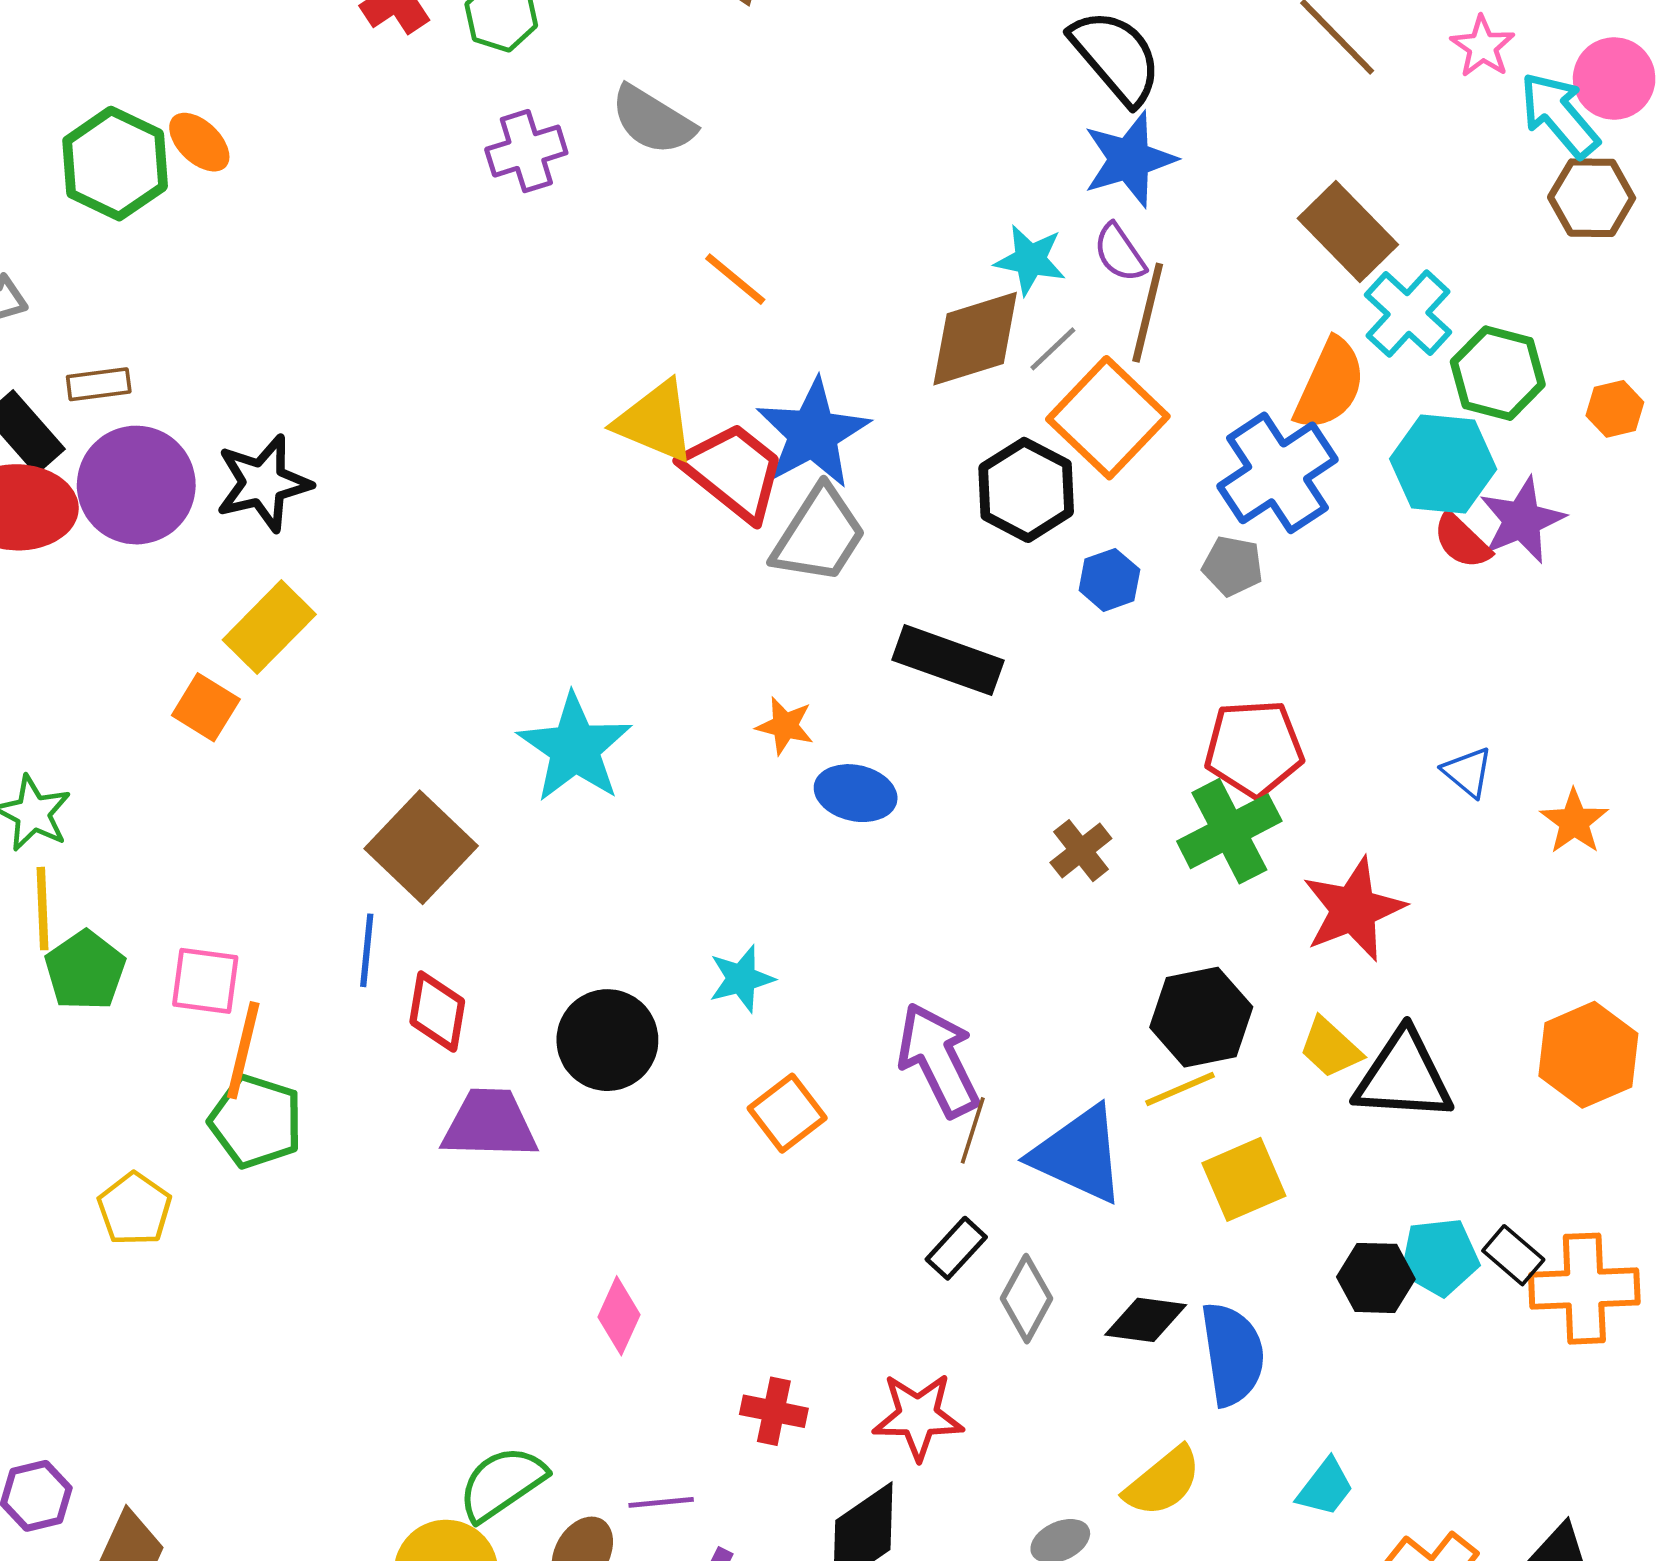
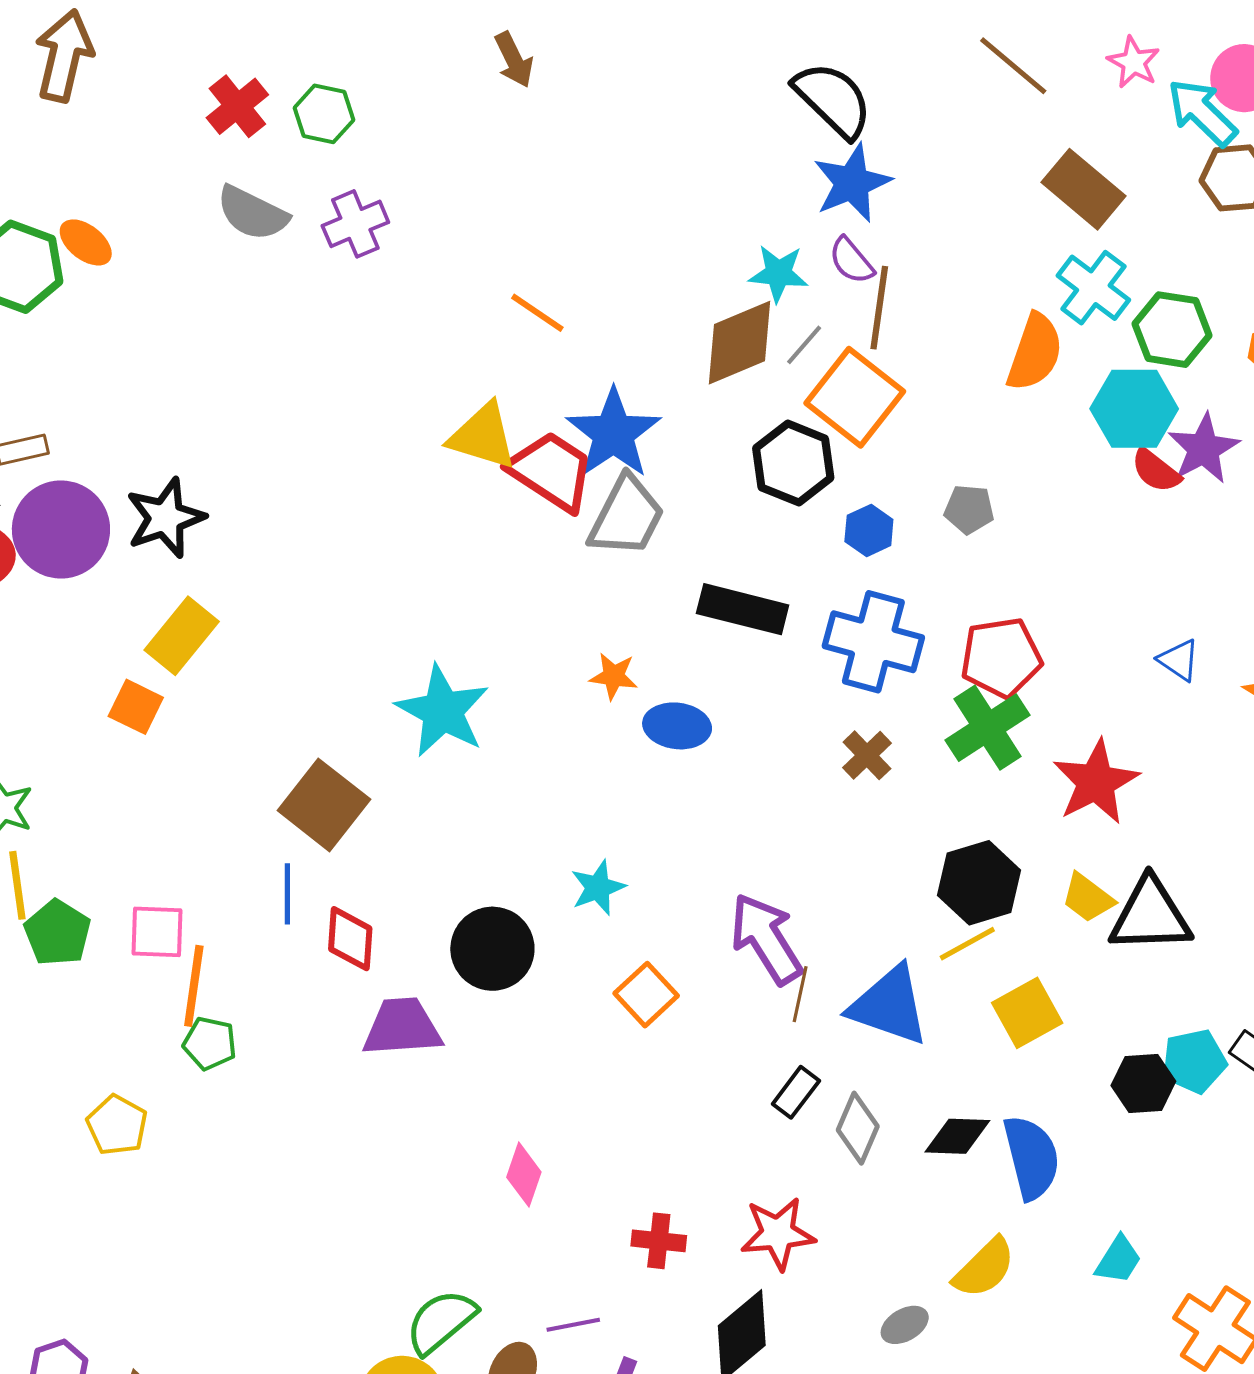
gray semicircle: (653, 120) -> (252, 213), moved
brown rectangle: (1348, 231) -> (1084, 189), moved
blue cross: (1278, 473) -> (873, 642), moved, turned -36
green pentagon: (256, 1121) -> (210, 1043), size x0.7

